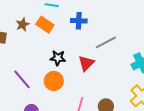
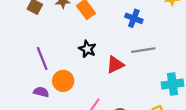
blue cross: (79, 21) -> (134, 18), moved
orange circle: (54, 81) -> (63, 81), moved

